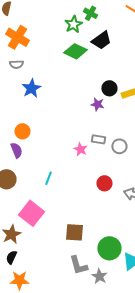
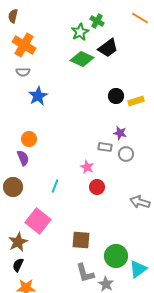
purple star: (97, 104) -> (120, 133), moved
pink star: (80, 149) -> (87, 167), moved
red circle: (104, 183) -> (97, 187), moved

